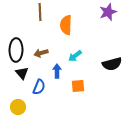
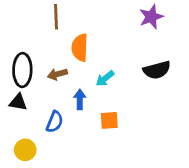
orange semicircle: (66, 25) -> (80, 48), moved
black semicircle: (112, 64) -> (157, 70), moved
black triangle: (22, 73) -> (18, 102), moved, turned -40

